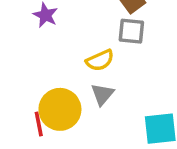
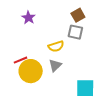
red line: (39, 124) -> (21, 60), moved, turned 72

